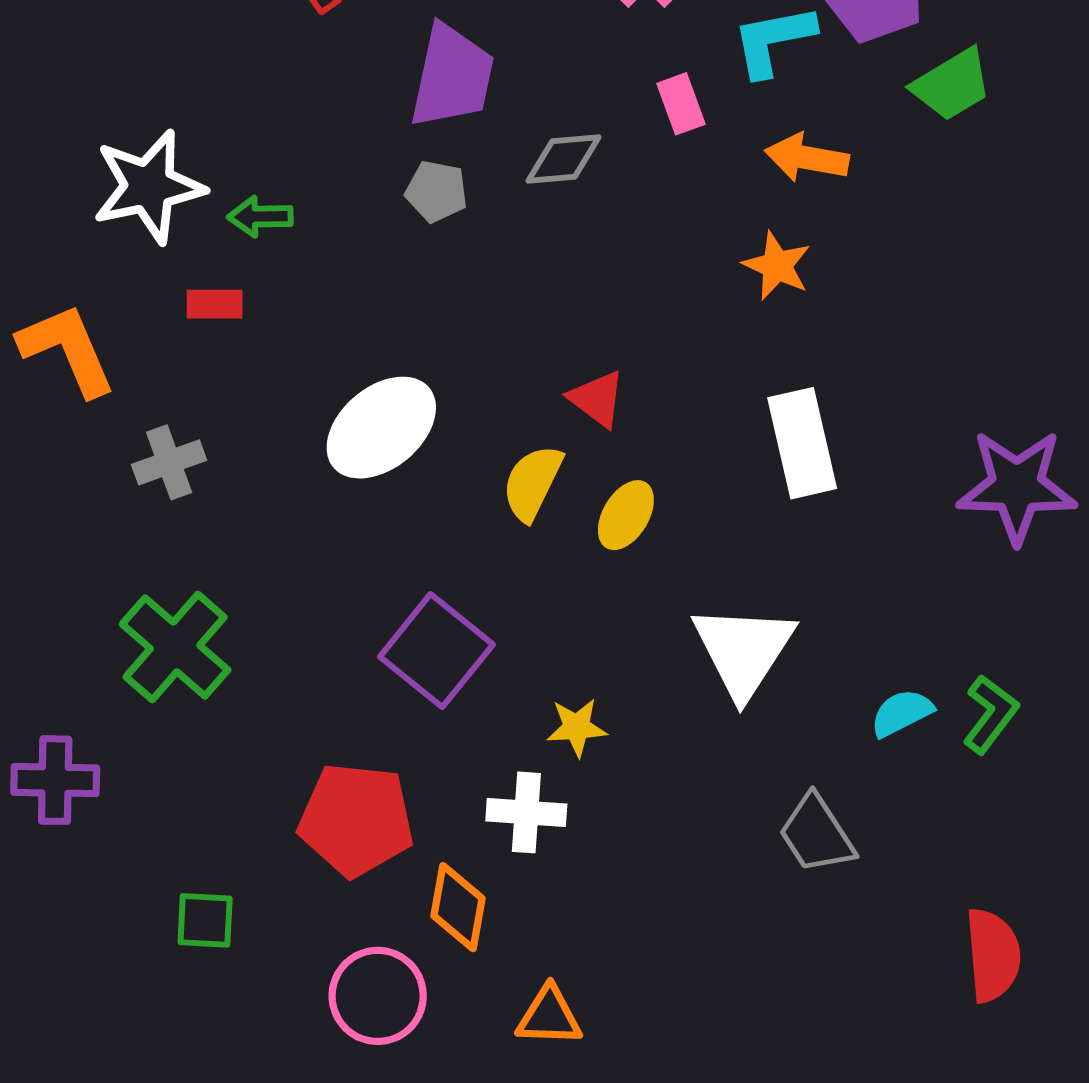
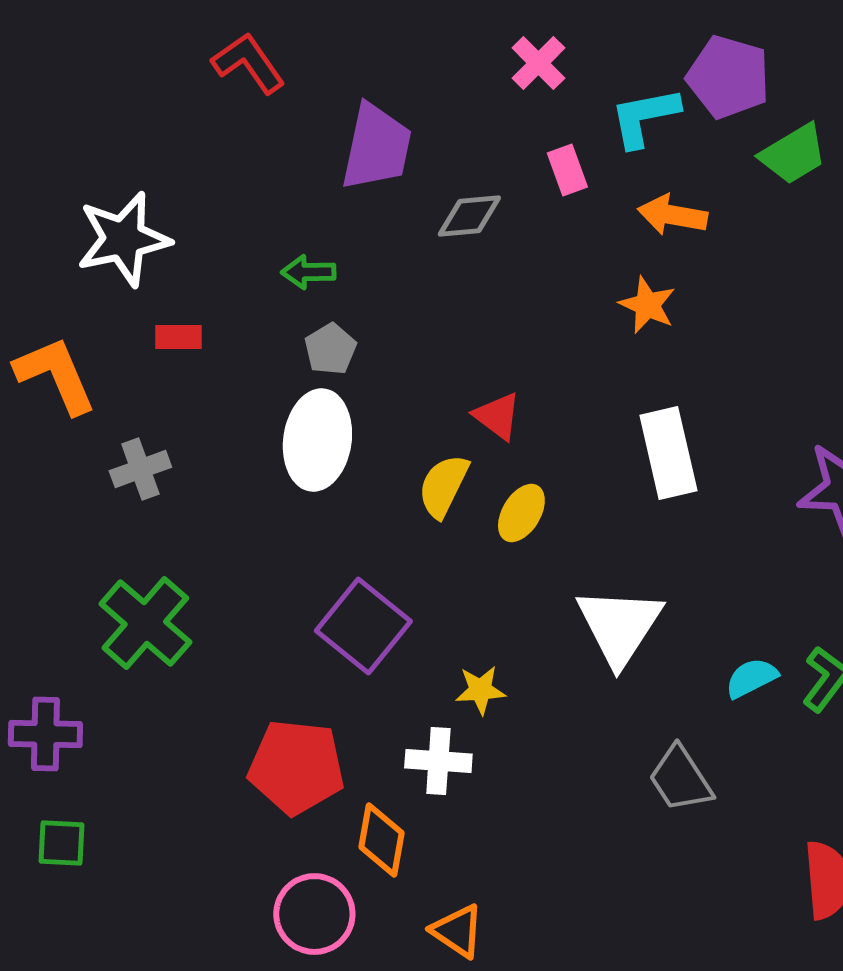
gray pentagon: (436, 191) -> (330, 349), moved, turned 30
green arrow: (260, 217) -> (308, 272), moved
white ellipse: (381, 428) -> (317, 440), turned -42
green square: (205, 920) -> (61, 843), moved
orange triangle: (549, 1016) -> (457, 931), turned 32

